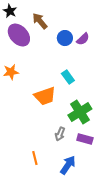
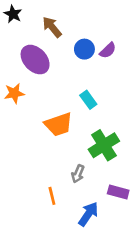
purple ellipse: (19, 35) -> (35, 60), moved
purple rectangle: (85, 139) -> (118, 192), moved
orange line: (35, 158) -> (52, 196), moved

